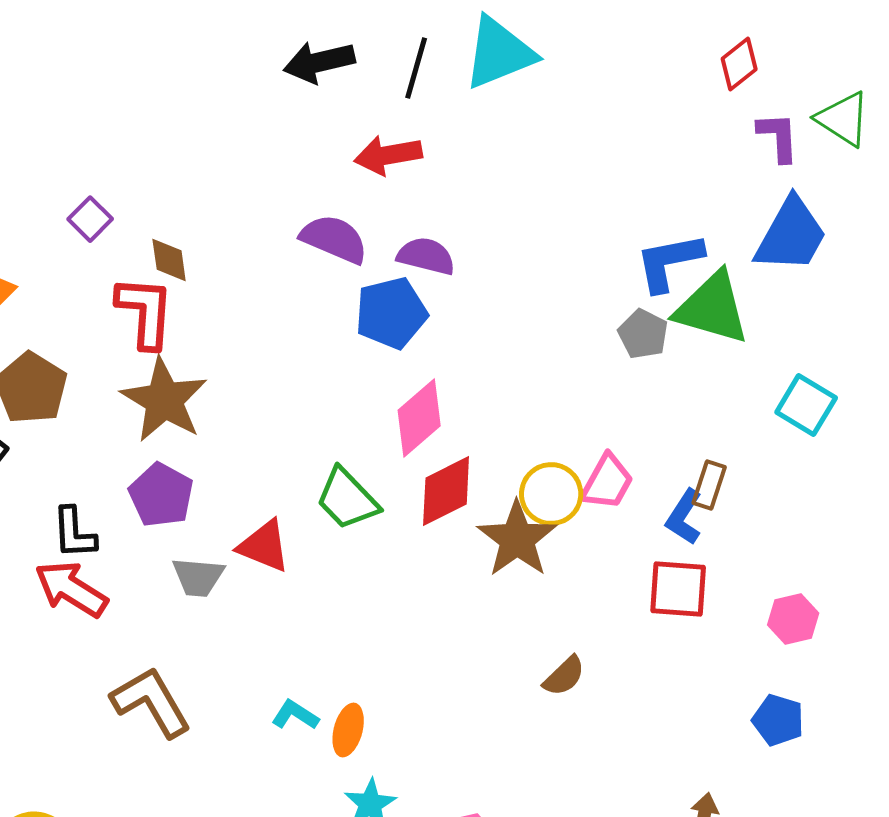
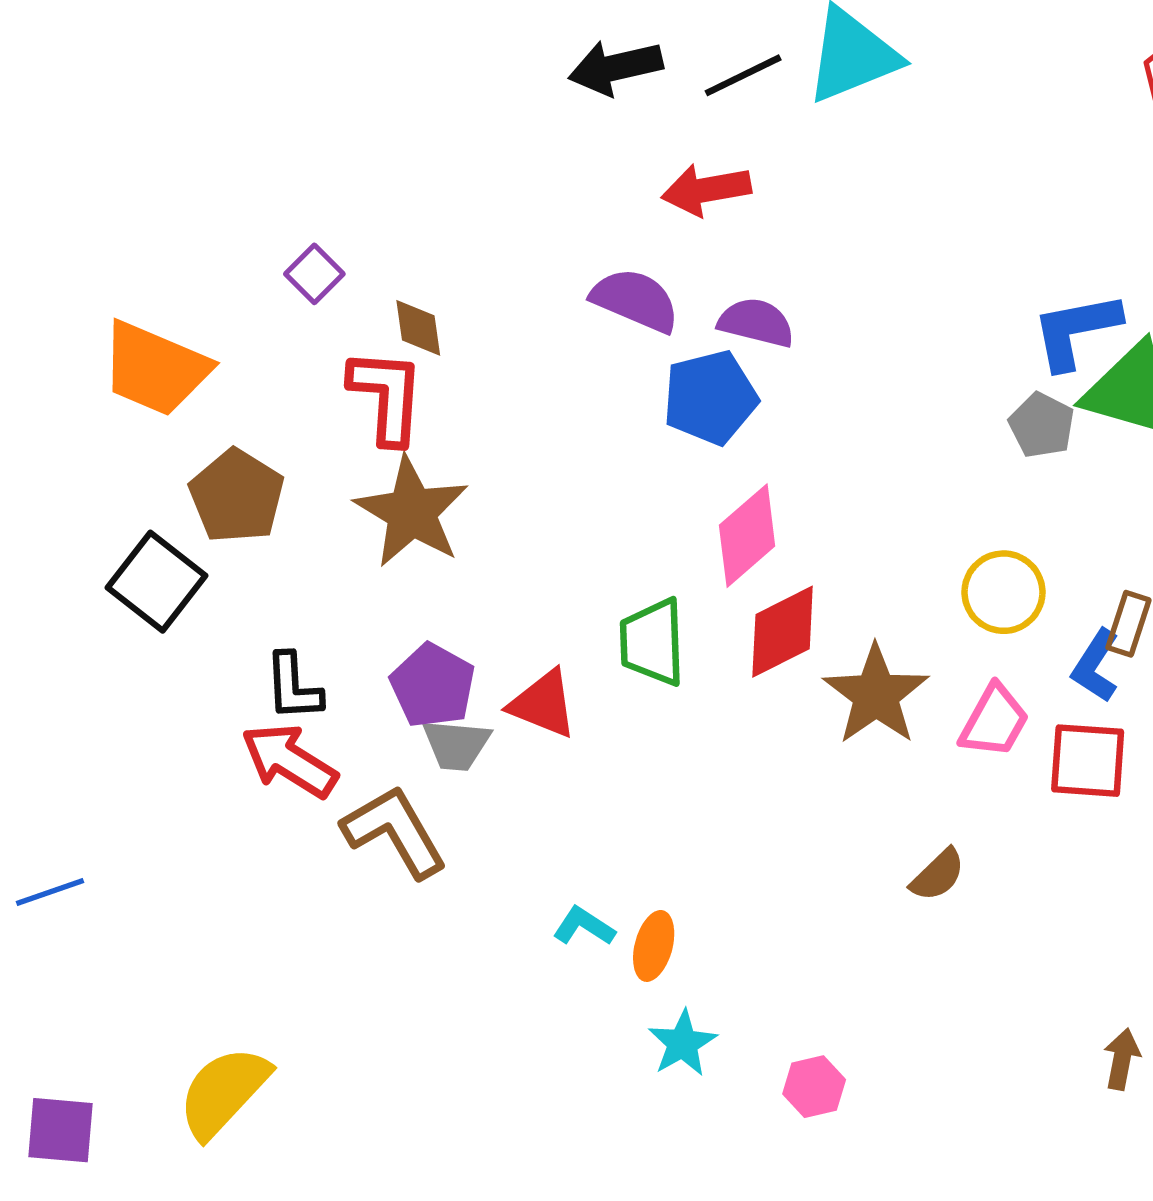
black line: (416, 68) -> (743, 75), turned 48
pink trapezoid: (607, 482) -> (994, 721), moved
yellow circle: (551, 494) -> (1003, 592), moved
purple pentagon: (161, 495) -> (433, 686), moved
green trapezoid: (347, 499) -> (652, 642), turned 42
brown L-shape: (151, 702) -> (395, 832), moved

